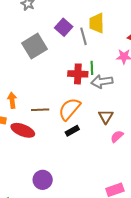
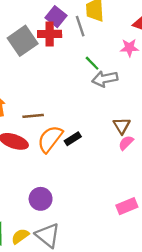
green line: (92, 68) -> (92, 63), turned -40
red cross: (78, 74) -> (50, 34), moved
orange semicircle: (69, 109) -> (50, 139), moved
brown triangle: (106, 117) -> (122, 126), moved

